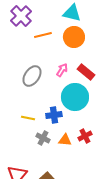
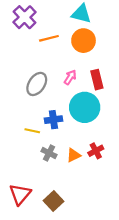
red rectangle: (86, 72) -> (97, 80), turned 36
blue cross: (54, 115) -> (53, 120), moved
orange triangle: (65, 140) -> (73, 155), turned -32

